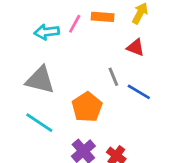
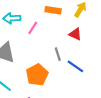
pink line: (75, 24) -> (33, 28), moved

